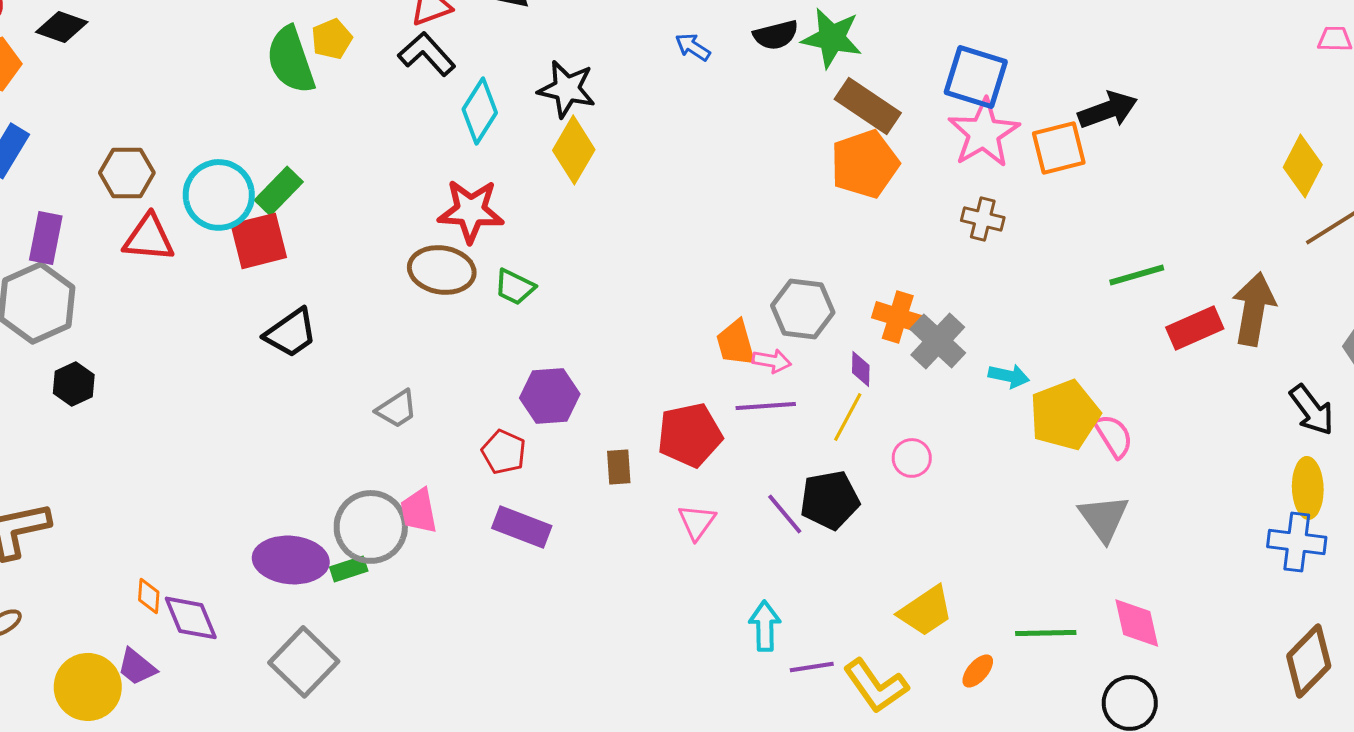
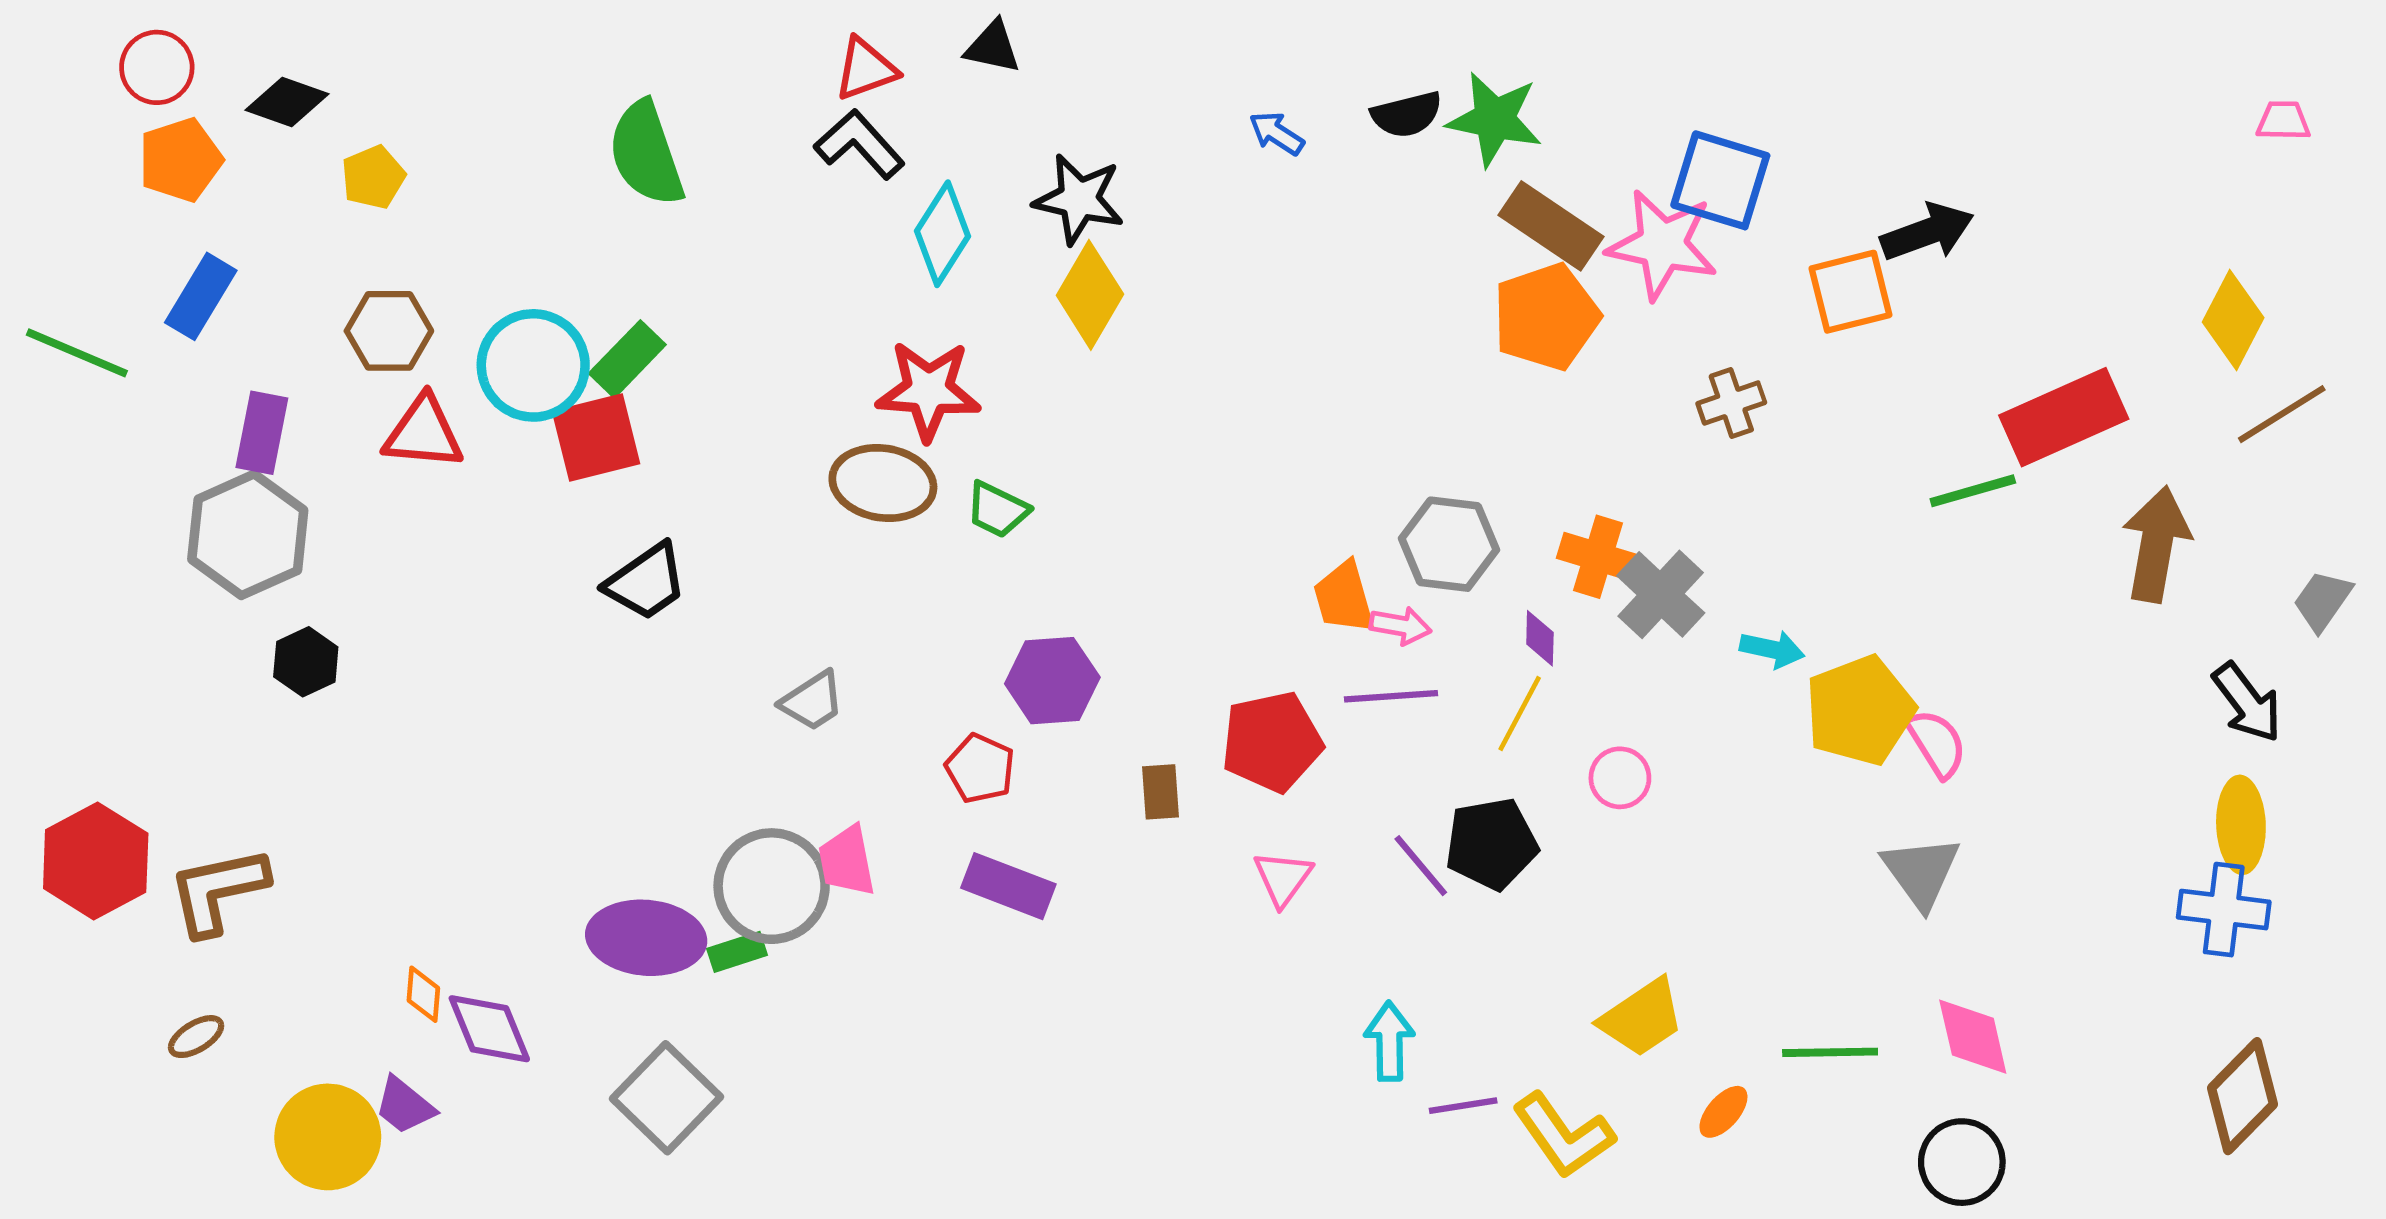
yellow pentagon: (332, 39) -> (373, 177), moved
pink star: (984, 133) -> (1662, 245), moved, turned -30
brown cross: (983, 219) -> (1731, 403), turned -33
red rectangle: (1195, 328) -> (2064, 417), moved, size x1.4

